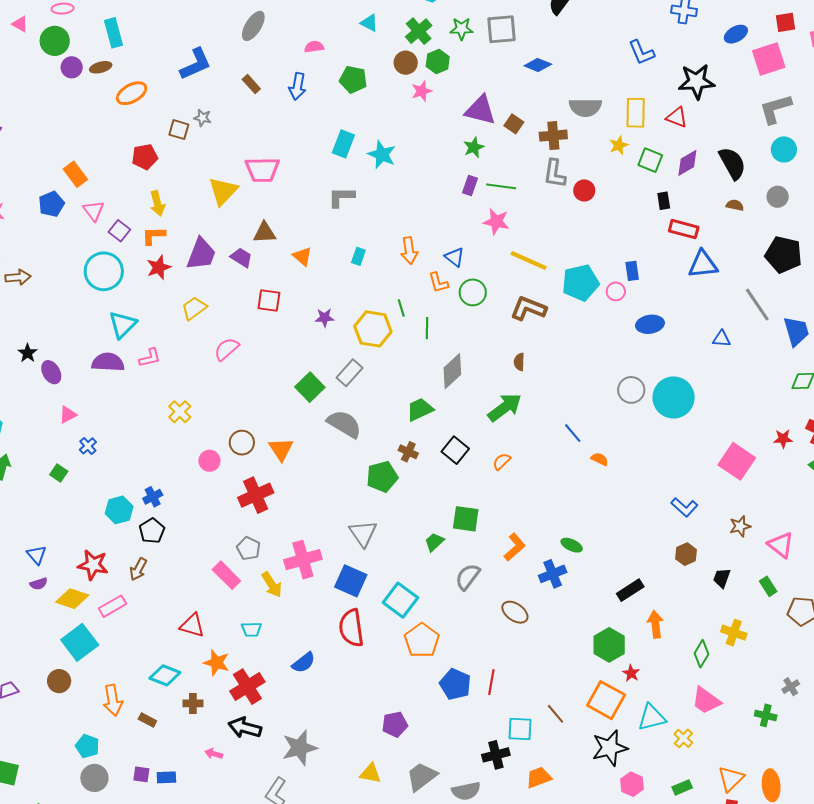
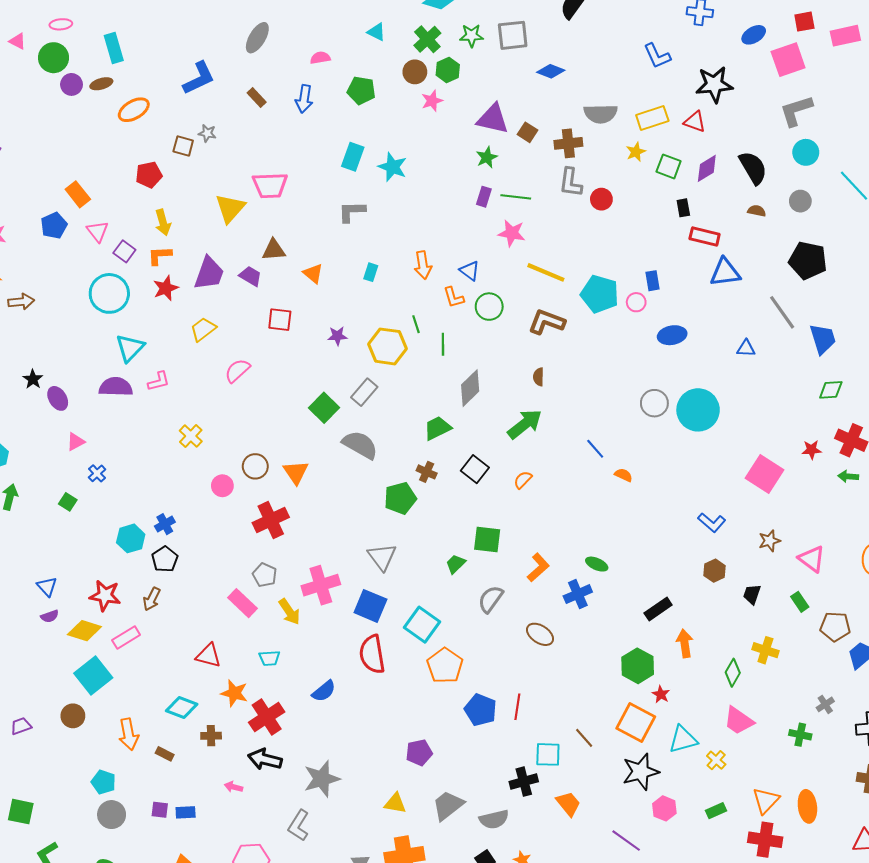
yellow rectangle: (636, 113) -> (652, 118), turned 72
cyan pentagon: (580, 283) -> (600, 294), turned 30
orange trapezoid: (539, 777) -> (568, 804), turned 72

